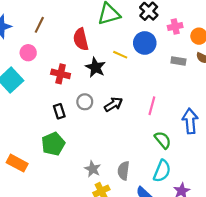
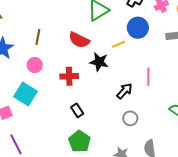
red semicircle: (81, 39) -> (79, 40), turned -35
yellow line: (120, 55) -> (118, 44), turned -32
gray circle: (85, 102) -> (130, 118), moved
pink line: (152, 106) -> (148, 77), moved

